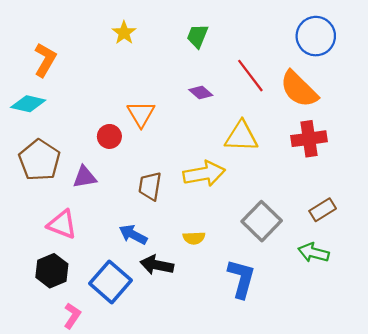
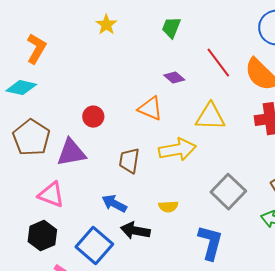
orange triangle: (141, 114) -> (150, 109), moved, turned -36
purple triangle: (85, 177) -> (71, 153), size x1.4

